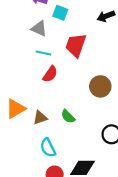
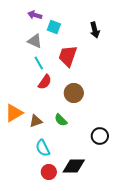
black arrow: (106, 16) -> (95, 30), turned -84
cyan line: (43, 53) -> (39, 63), turned 48
brown circle: (100, 86) -> (74, 93), moved

